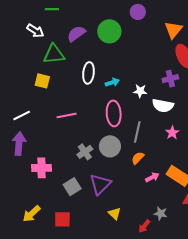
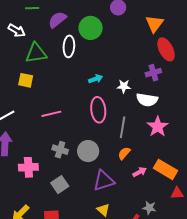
purple semicircle: (76, 34) -> (57, 20), moved
white ellipse: (88, 73) -> (69, 46), moved
pink star: (172, 133) -> (158, 127), size x1.5
gray circle: (110, 146) -> (88, 151), moved
gray cross: (85, 152) -> (60, 150), moved, turned -35
purple triangle: (100, 184) -> (104, 181), moved, turned 30

